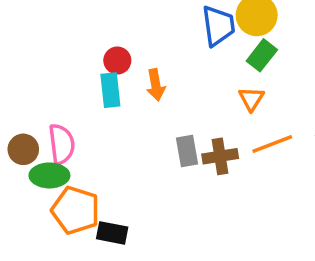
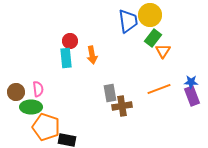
orange triangle: (251, 99) -> (163, 51), moved
pink semicircle: (62, 144) -> (38, 89), size x0.7
brown cross: (220, 156) -> (122, 106), moved

